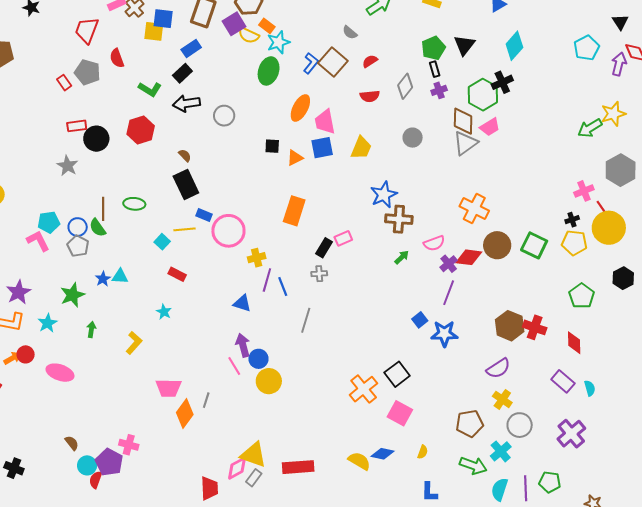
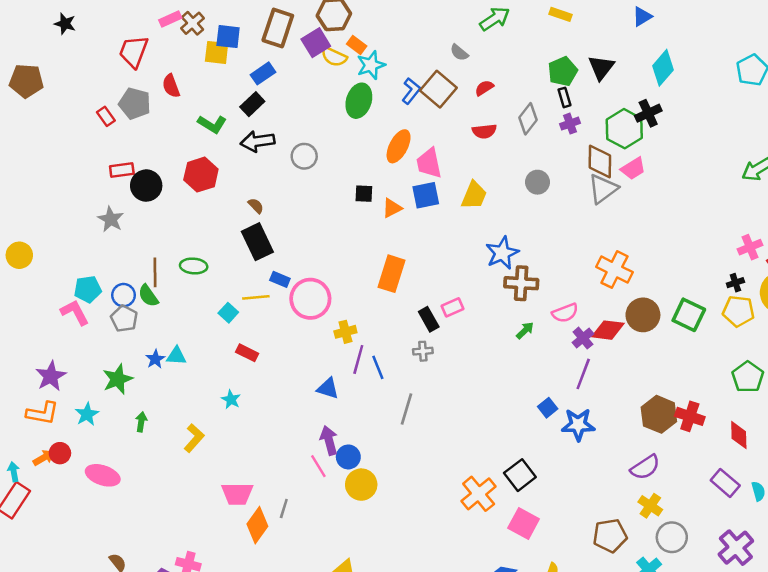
black rectangle: (324, 248) -> (429, 319), turned -60

